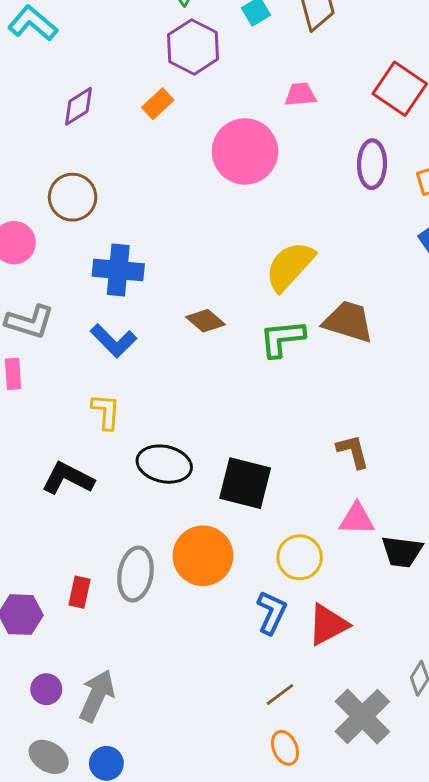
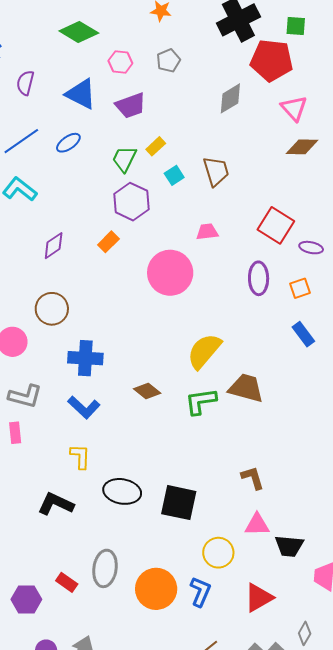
orange circle: (203, 556) -> (156, 589), moved
red rectangle: (80, 592) -> (67, 582), turned -65
red triangle: (328, 625) -> (259, 598), moved

